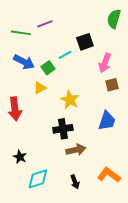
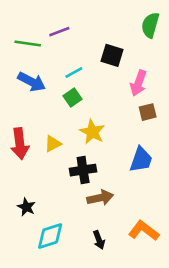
black square: (85, 42) -> (112, 55), turned 36
cyan line: (65, 55) -> (74, 73), moved
green square: (48, 68) -> (73, 98), moved
yellow triangle: (40, 88) -> (53, 144), moved

